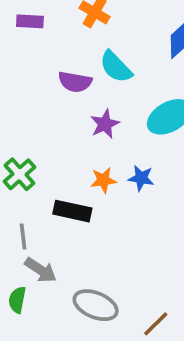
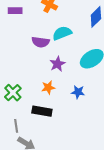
cyan semicircle: (116, 67) -> (62, 33), turned 114
orange star: (103, 180) -> (48, 87), moved

